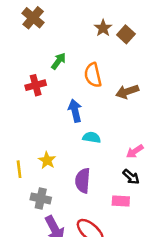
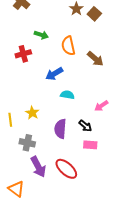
green arrow: (59, 61) -> (41, 35), turned 72
brown arrow: (127, 92) -> (95, 59), turned -120
blue arrow: (75, 111) -> (54, 74), turned -108
black arrow: (131, 177) -> (85, 126), moved

